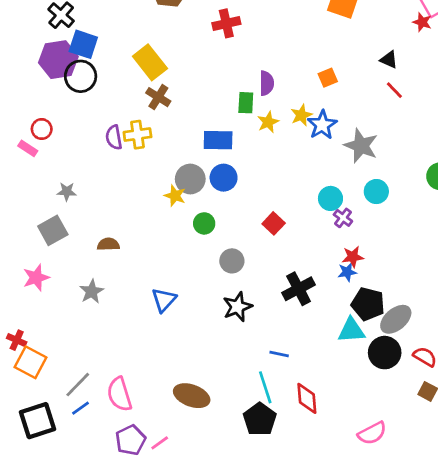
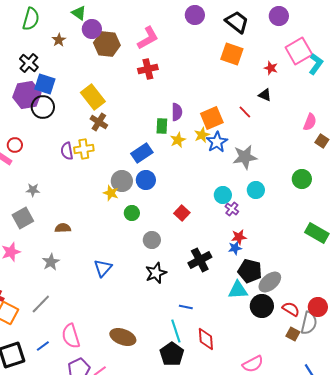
red star: (422, 22) -> (271, 68), moved
orange square: (328, 78) -> (212, 118), moved, size x1.6
red line: (394, 90) -> (245, 112), moved
blue rectangle: (218, 140) -> (142, 153), turned -35
gray star: (361, 146) -> (245, 157), turned -30
gray line: (78, 385) -> (41, 304), moved

